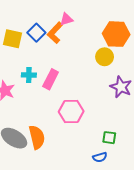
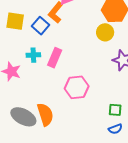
blue square: (36, 33) -> (41, 26), moved
blue semicircle: (100, 157) -> (115, 129), moved

